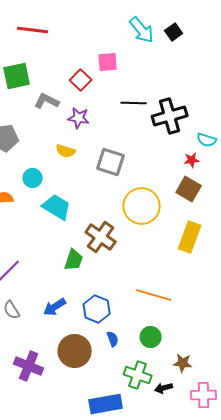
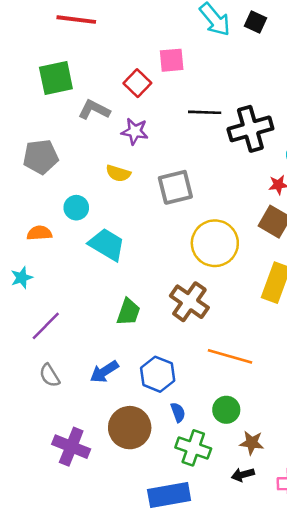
black square: (174, 32) -> (256, 22), turned -30
gray square: (111, 162) -> (175, 187), turned -32
brown cross: (101, 237) -> (189, 302), moved
brown star: (183, 363) -> (252, 443), moved
green cross: (138, 375) -> (193, 448), moved

